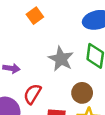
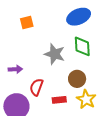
orange square: (35, 16) -> (27, 23), turned 32

